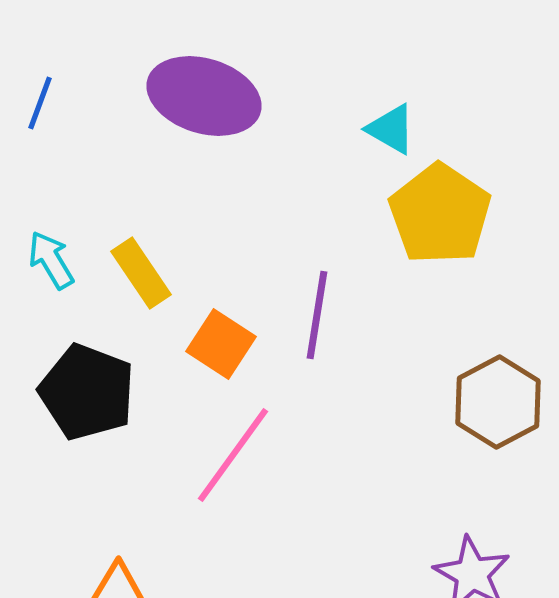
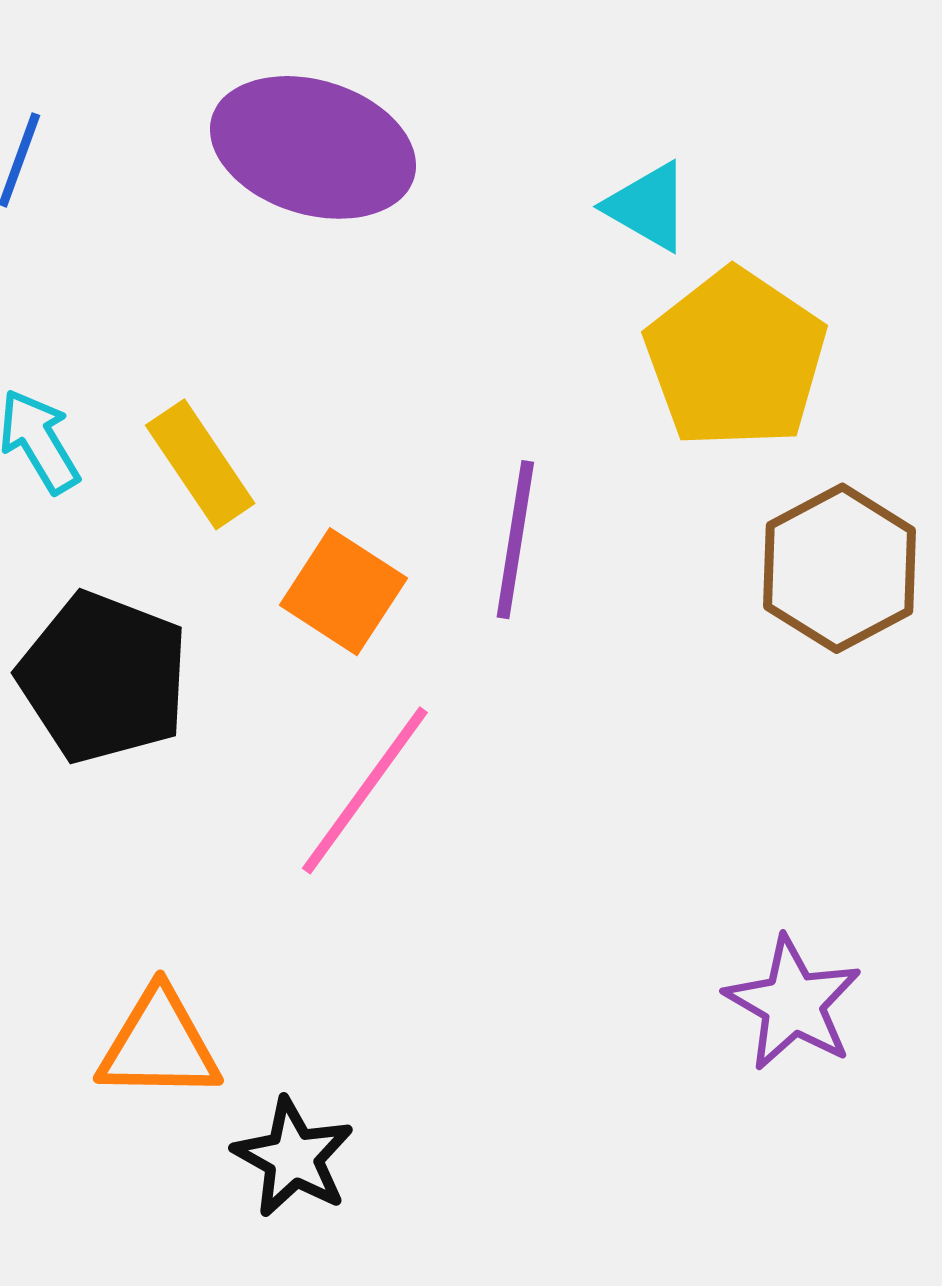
brown hexagon: (498, 402) -> (839, 568), moved

